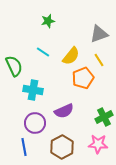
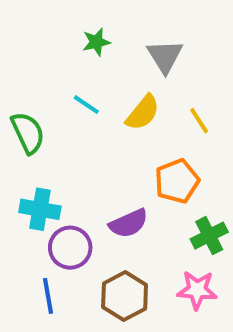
gray triangle: (99, 34) -> (165, 56), moved, turned -42
orange pentagon: (83, 78) -> (177, 181), moved
cyan cross: (33, 90) -> (40, 209), moved

